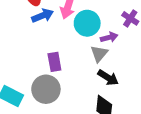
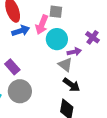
gray triangle: (99, 54) -> (65, 65), turned -35
purple rectangle: (54, 62) -> (12, 67), moved, turned -35

